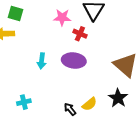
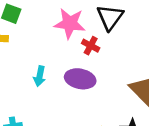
pink star: (62, 17) -> (70, 23), size x1.4

